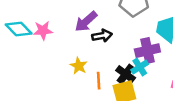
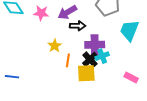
pink star: (43, 30) -> (41, 13), moved
purple cross: (147, 51) -> (95, 45), moved

